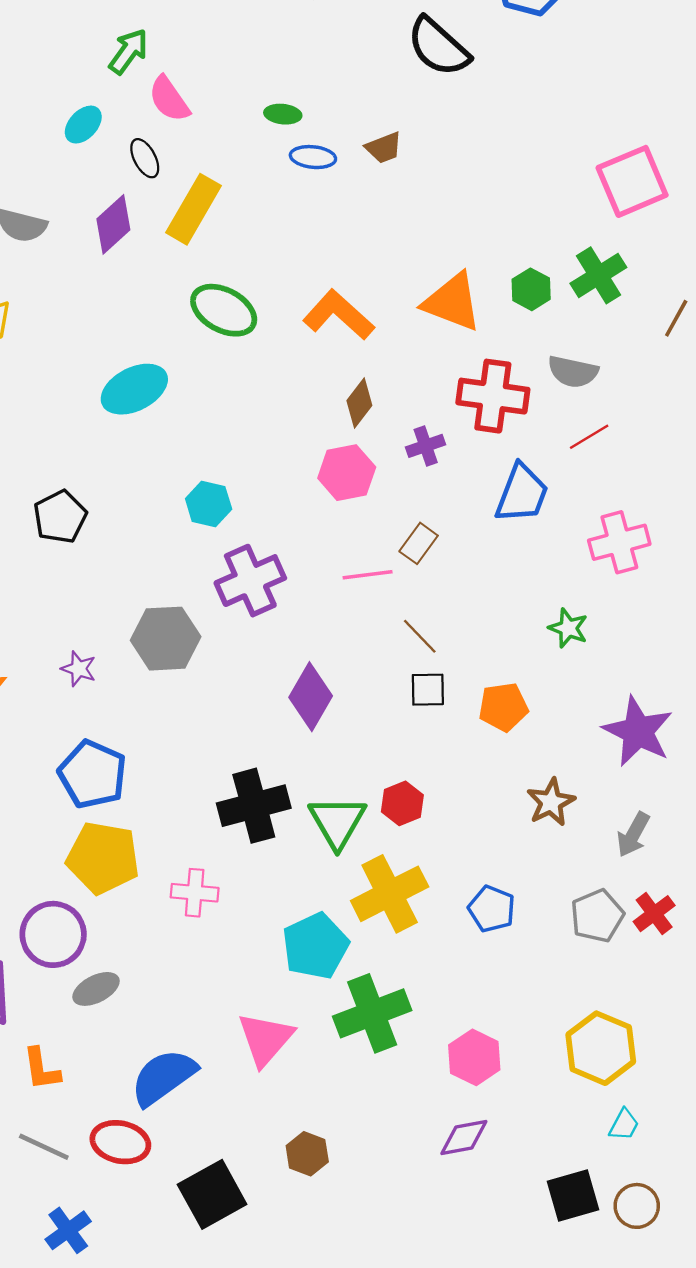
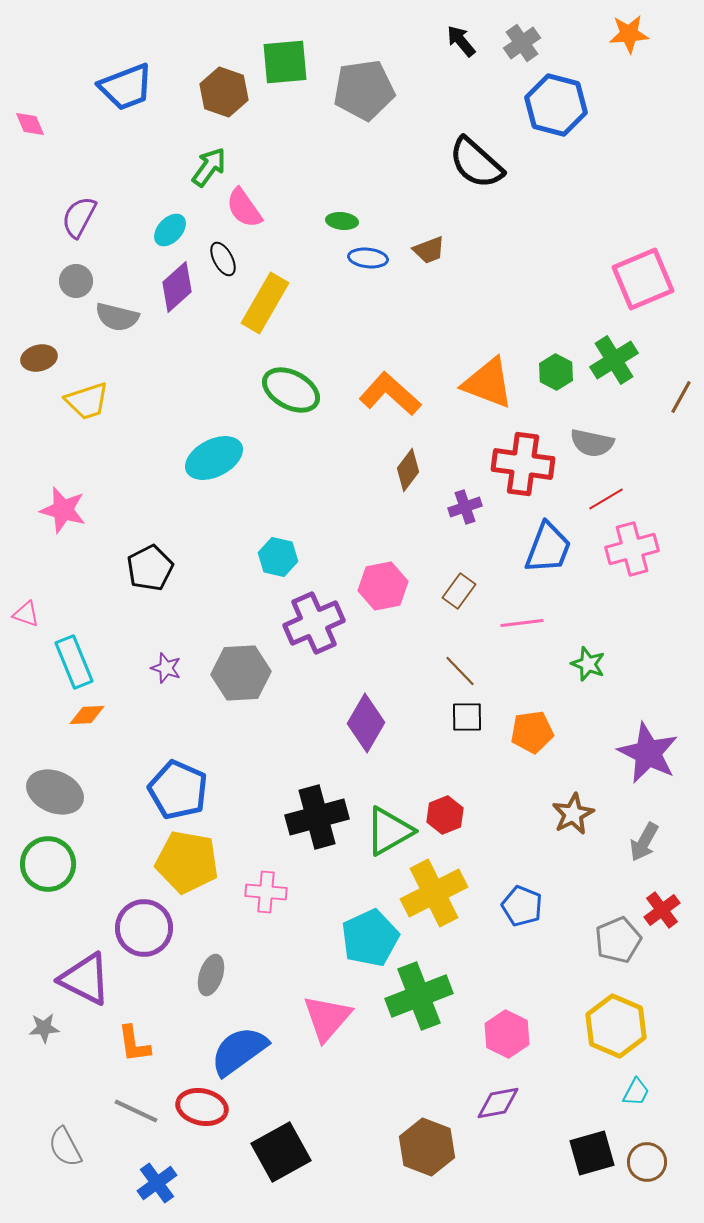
purple diamond: (113, 224) -> (177, 287), moved
pink hexagon: (347, 473) -> (383, 586), moved
pink cross: (619, 542) -> (632, 549), moved
pink line: (368, 575) -> (522, 623), moved
purple star: (79, 669) -> (166, 668), moved
green triangle: (337, 822) -> (389, 831), turned 30
gray pentagon: (597, 916) -> (618, 940), moved
gray ellipse: (96, 989) -> (211, 975), moved, turned -45
brown hexagon: (307, 1154) -> (427, 1147), moved, size x1.5

